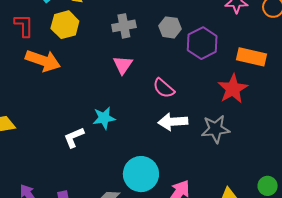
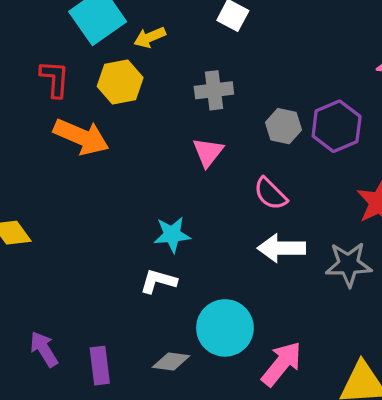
gray hexagon: (170, 27) -> (283, 126), moved
white L-shape: (74, 137) -> (158, 281), moved, turned 35

